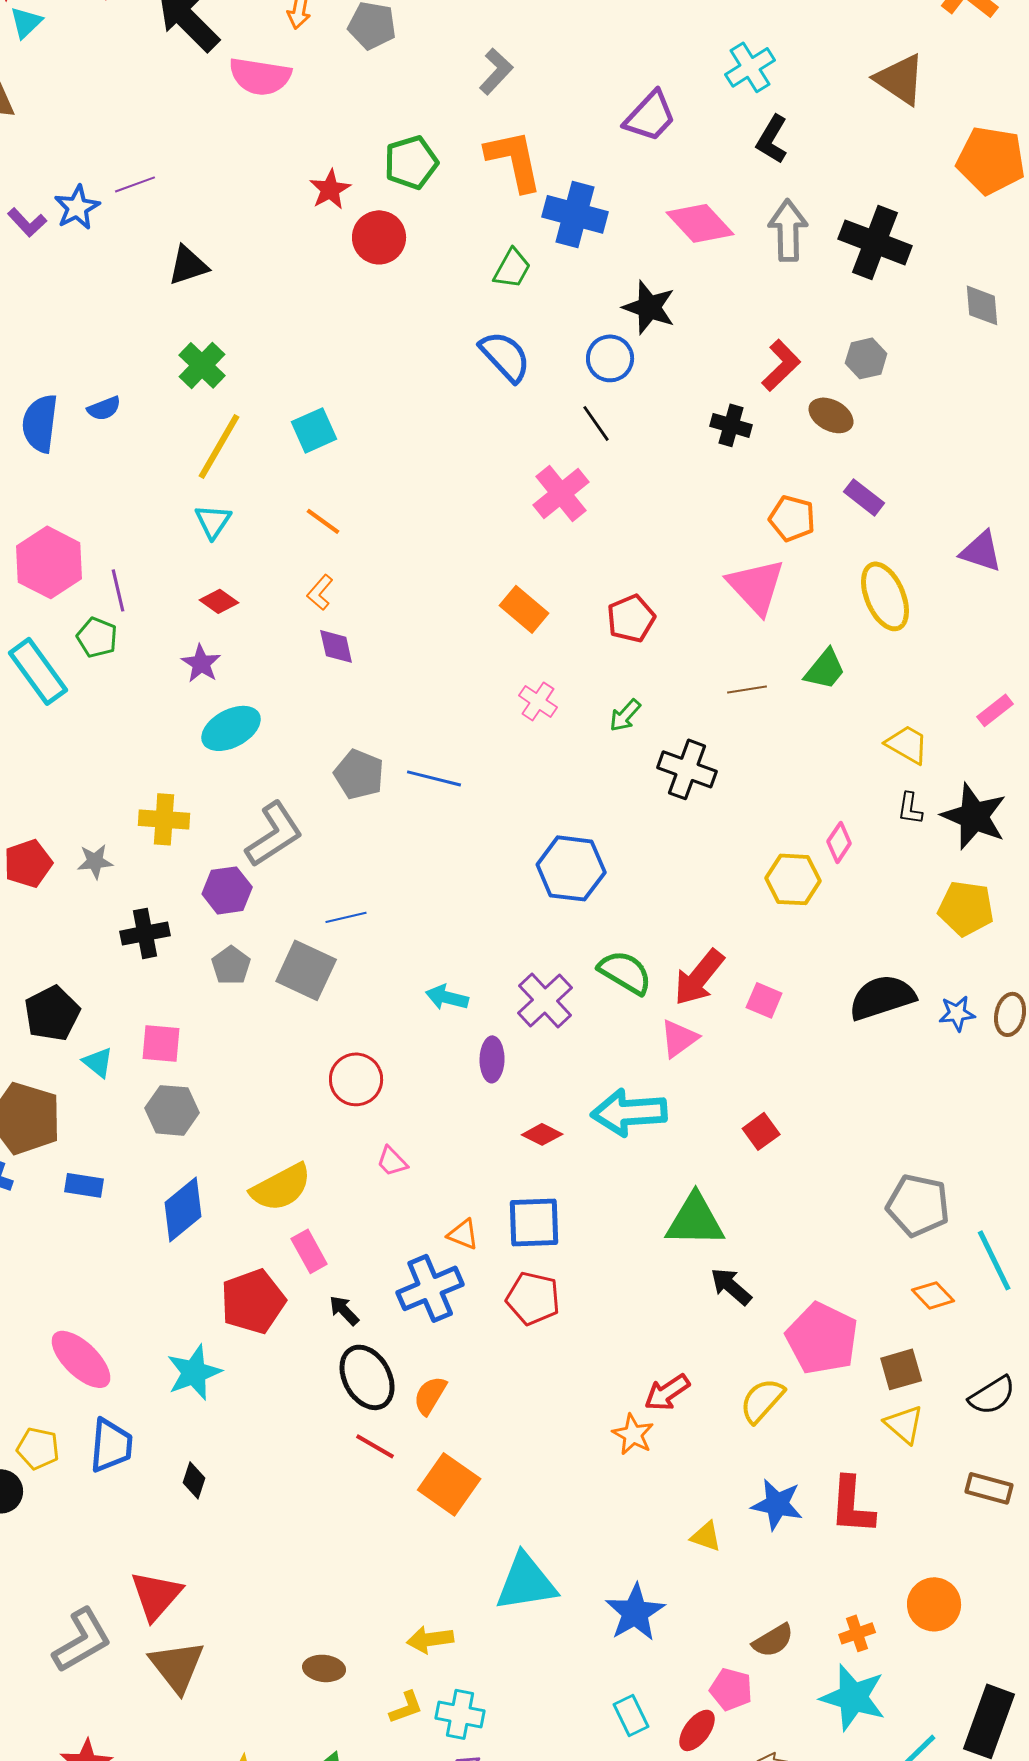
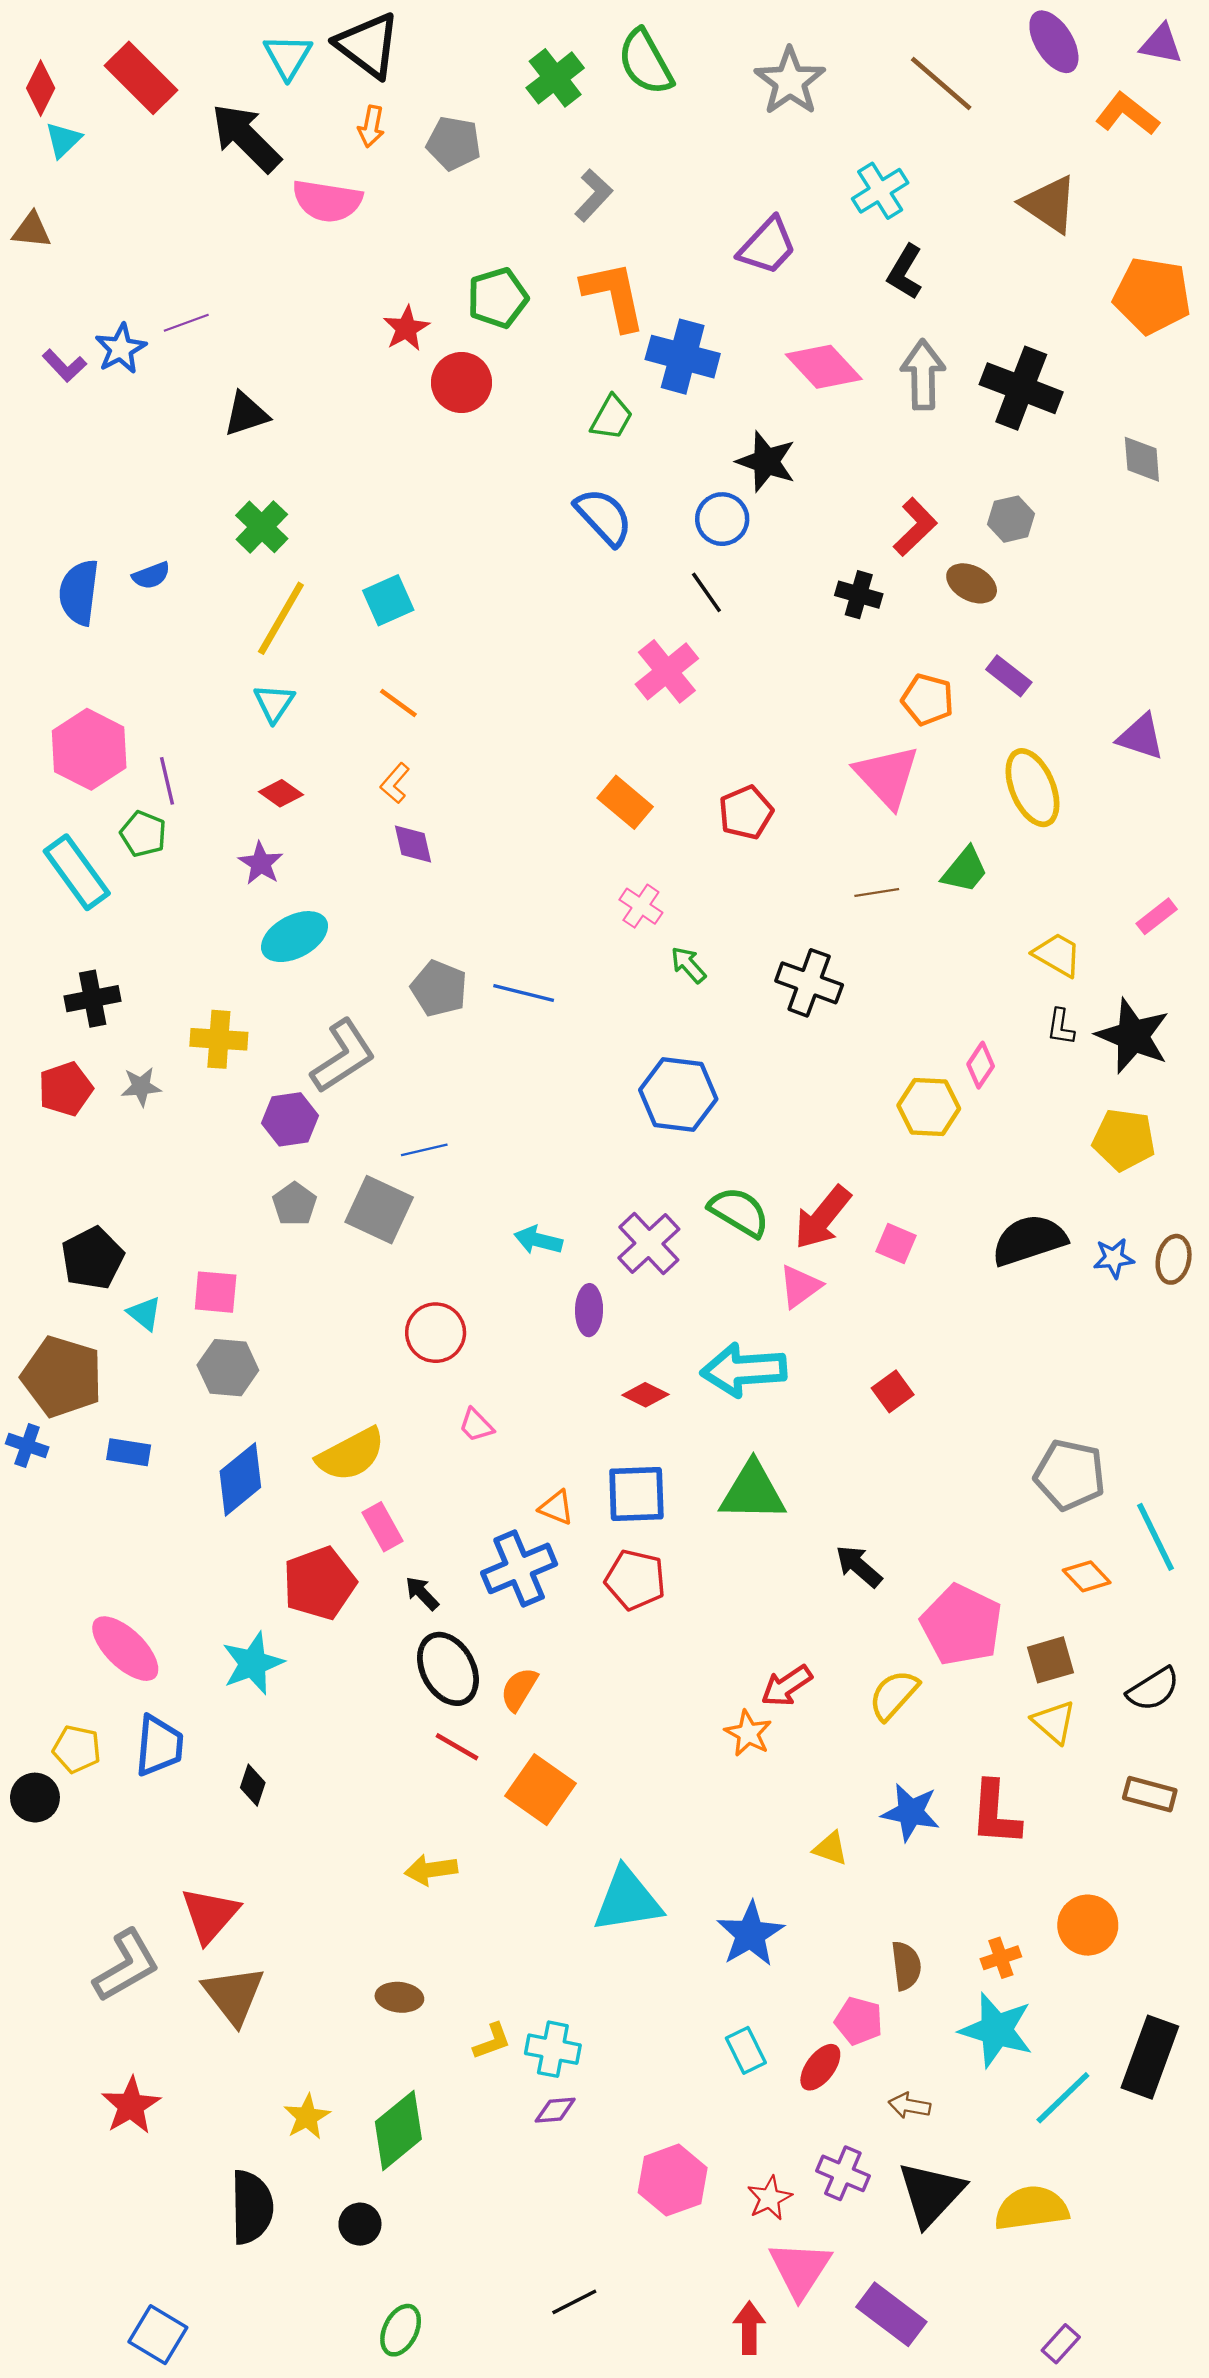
green arrow: (625, 715) -> (688, 965), moved, turned 96
black cross: (145, 933) -> (93, 999), moved
green triangle: (695, 1220) -> (753, 1492), moved
yellow arrow: (430, 1639) -> (431, 1870), moved
brown semicircle: (773, 1640) -> (906, 1966), turned -66

